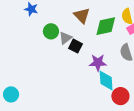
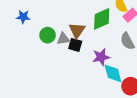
brown triangle: (82, 16) -> (77, 30), moved, turned 30
gray triangle: (65, 38) -> (63, 39), turned 40

